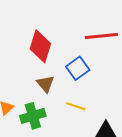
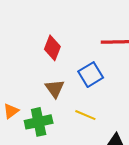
red diamond: (40, 46) -> (52, 48), size x0.7

